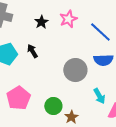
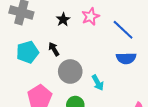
gray circle: (75, 70) -> (70, 71), moved
cyan arrow: (99, 96) -> (98, 83), moved

